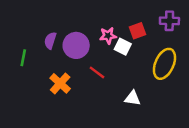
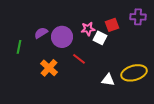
purple semicircle: (50, 41) -> (41, 33), turned 40
yellow ellipse: (164, 64) -> (134, 73), moved, turned 50

